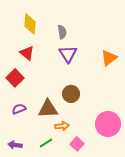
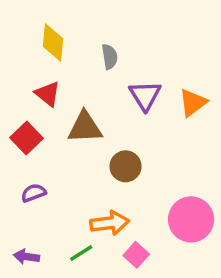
purple triangle: (68, 54) -> (145, 96), moved
brown triangle: (48, 109) -> (85, 127), moved
orange arrow: (62, 126) -> (110, 223), size x1.5

